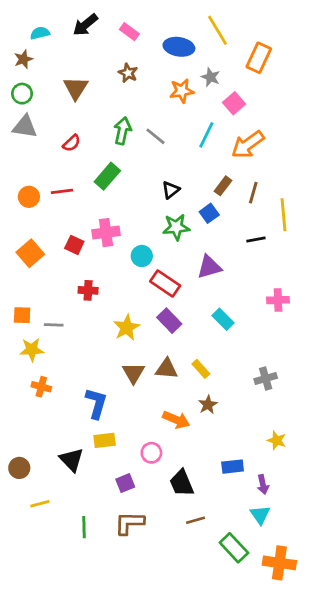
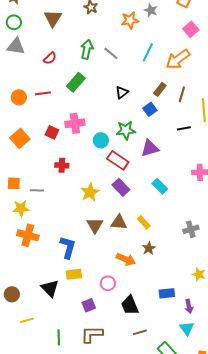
pink square: (234, 103) -> (191, 29), moved
green star: (176, 227) -> (126, 130), moved
orange cross: (41, 387) -> (28, 235), size x1.5

